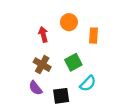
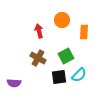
purple semicircle: (35, 88) -> (14, 83), moved, turned -48
black square: (61, 96) -> (59, 77), moved

